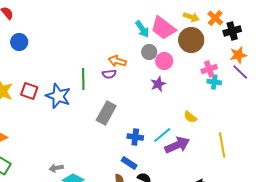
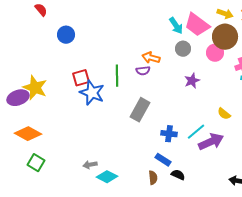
blue circle: (19, 42) -> (66, 35), moved
pink circle: (164, 61) -> (215, 53), moved
red square: (29, 91) -> (81, 78), moved, turned -36

